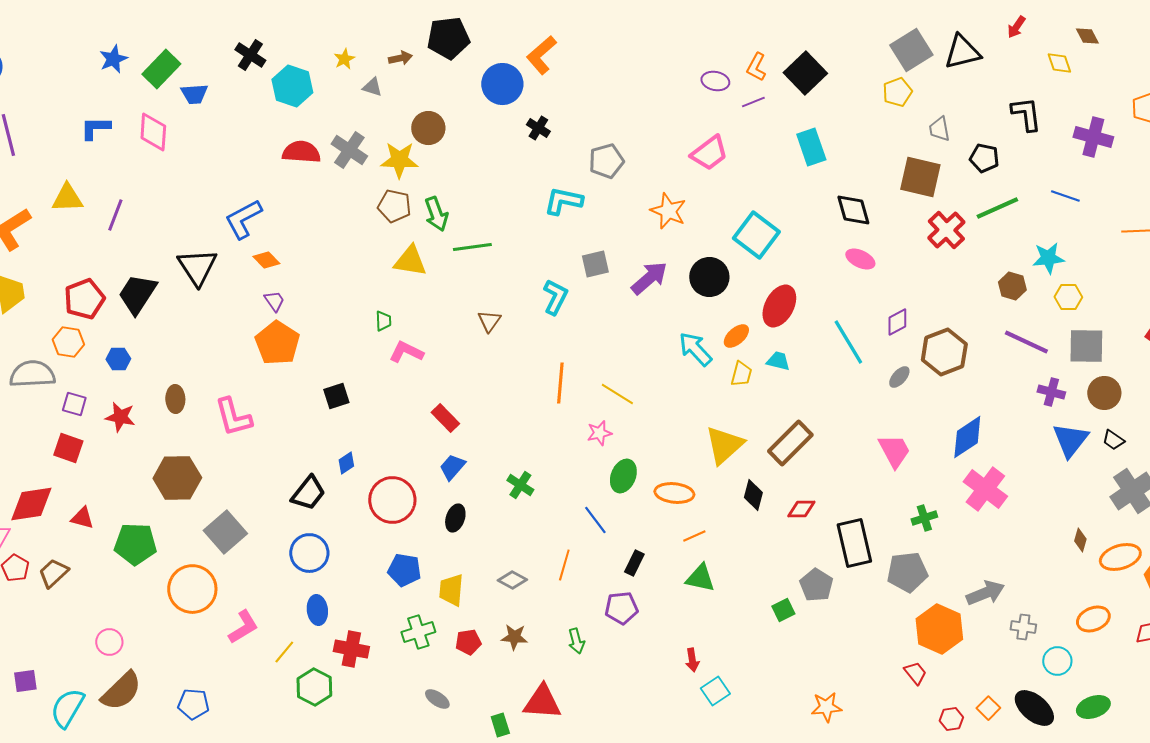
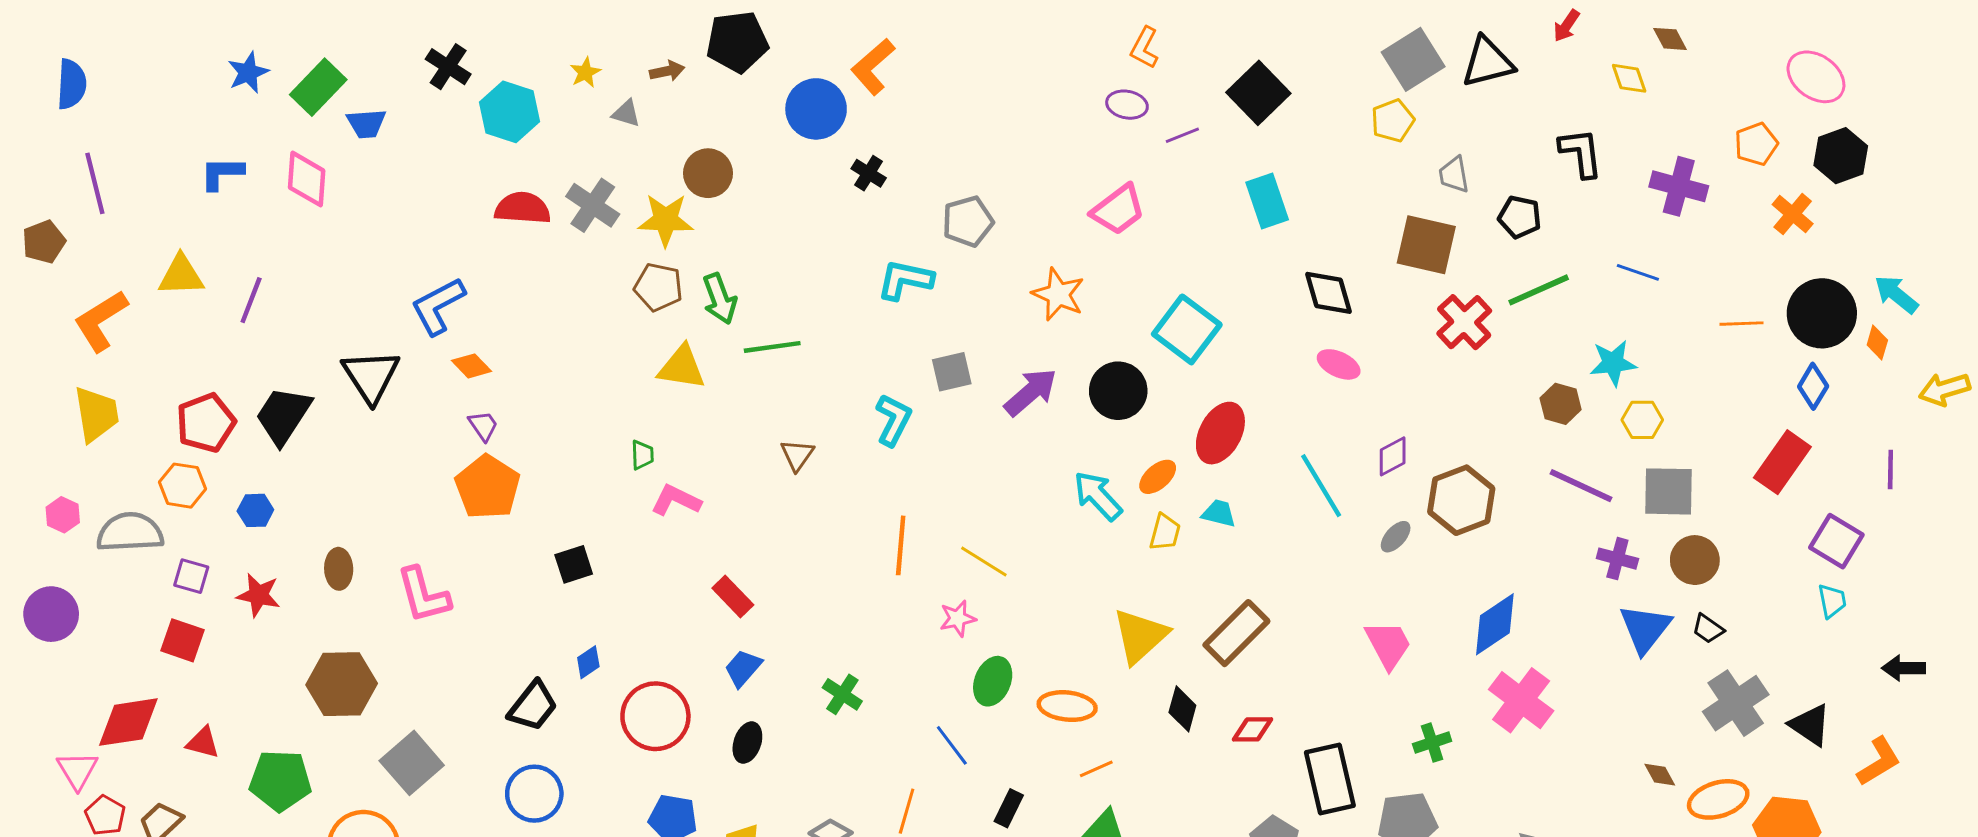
orange L-shape: (756, 67) -> (1144, 48), moved
brown diamond: (1080, 540) -> (1660, 775), turned -45

